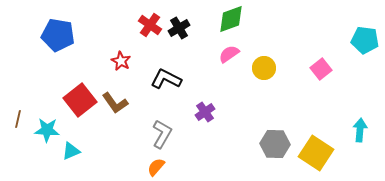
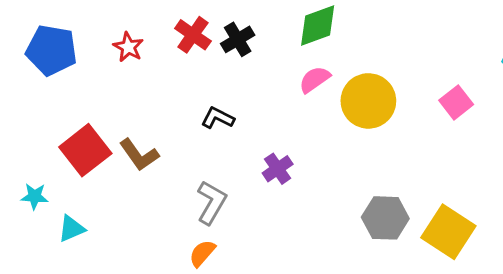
red star: (121, 61) -> (128, 47), moved
yellow circle: (264, 68) -> (368, 101), size x1.5
black L-shape: (166, 79) -> (218, 118), size x0.7
cyan star: (47, 130) -> (35, 196), size x0.7

